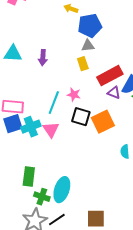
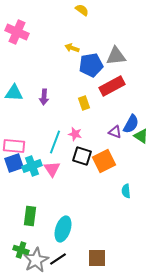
gray triangle: (88, 46) -> (116, 56), moved, size x1.5
red rectangle: (110, 76) -> (112, 86), moved
green cross: (42, 197) -> (21, 250), moved

